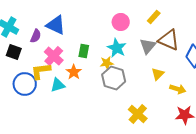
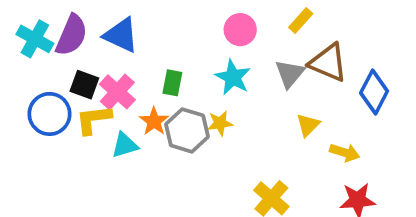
purple semicircle: (36, 36) -> (72, 35), moved, size x1.6
black square: (14, 52) -> (84, 85), moved
yellow star: (107, 63) -> (220, 123), moved
gray hexagon: (114, 78) -> (187, 130), moved
blue circle: (25, 84) -> (50, 114), moved

